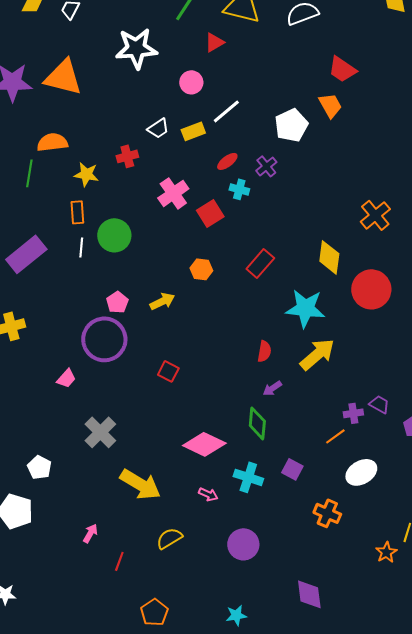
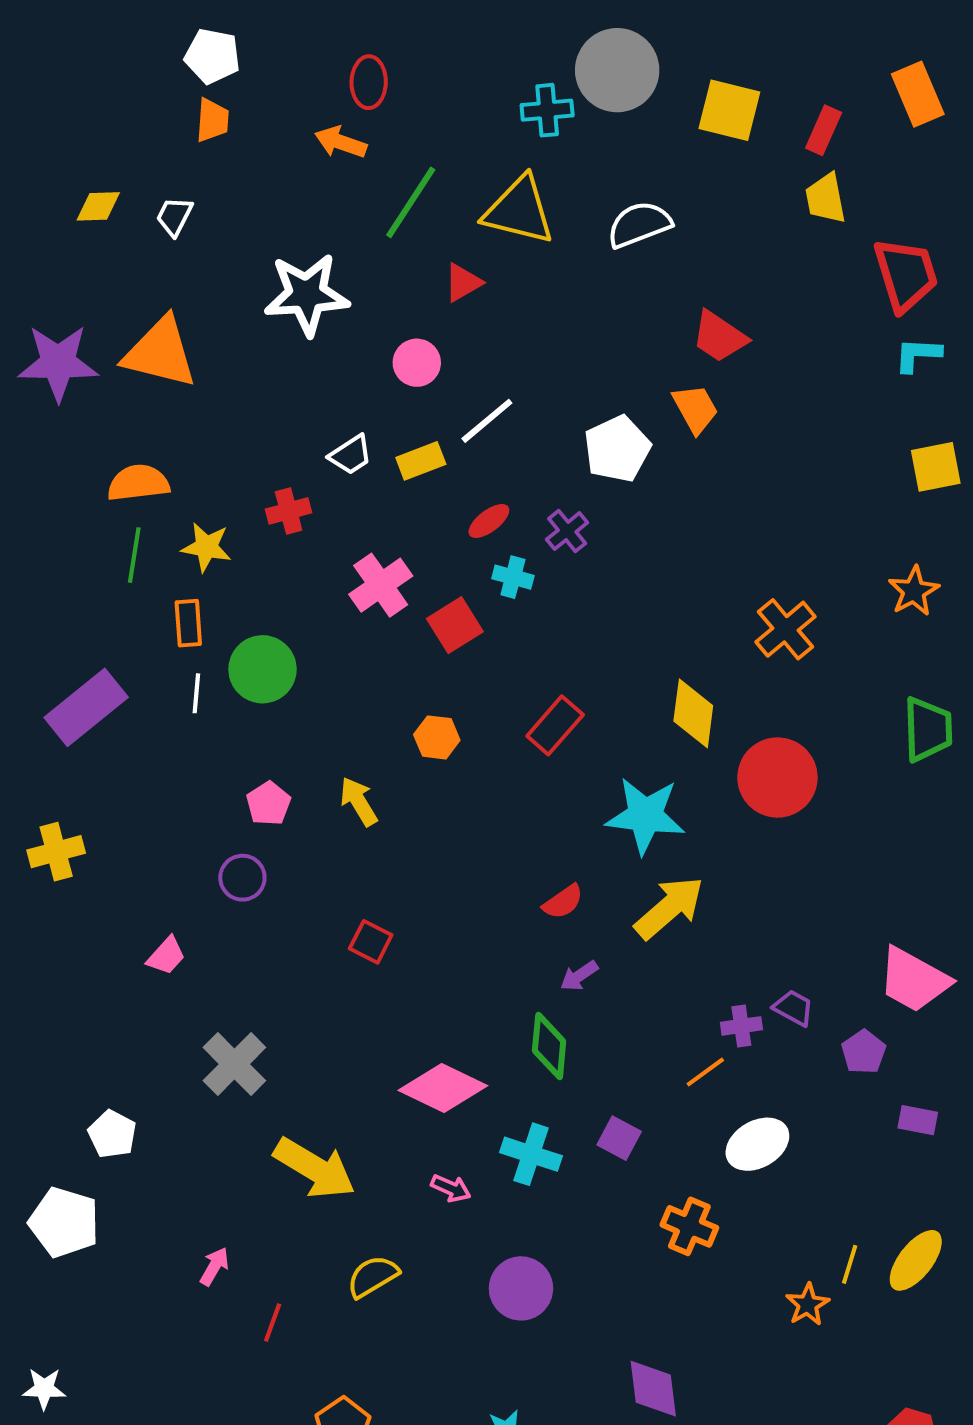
green line: (29, 173) -> (134, 555), moved
yellow arrow: (162, 301) -> (359, 802), turned -95
purple circle: (104, 339) -> (242, 878), size x0.5
red semicircle: (264, 351) -> (563, 902), turned 45

